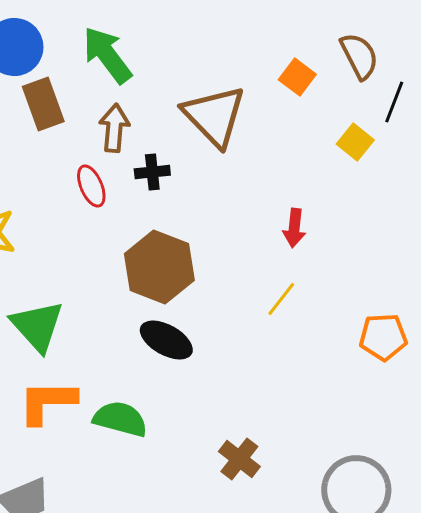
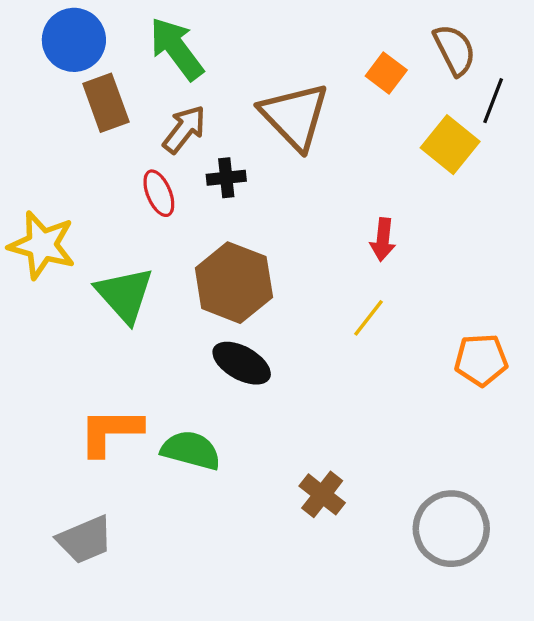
brown arrow: (114, 128) -> (184, 129), turned 33
yellow square: (355, 142) -> (450, 145), size x1.4
green triangle: (37, 326) -> (125, 295), moved

